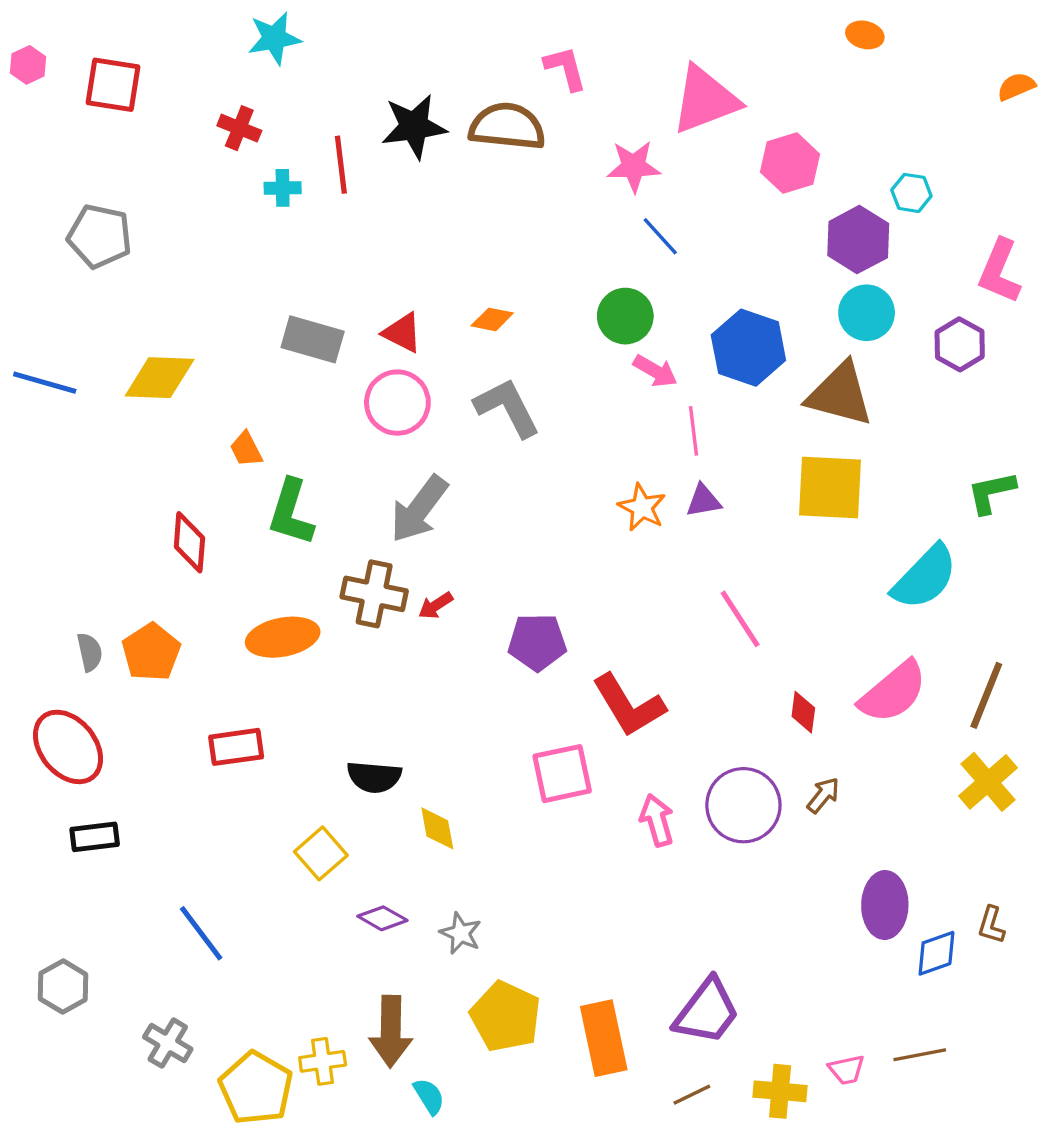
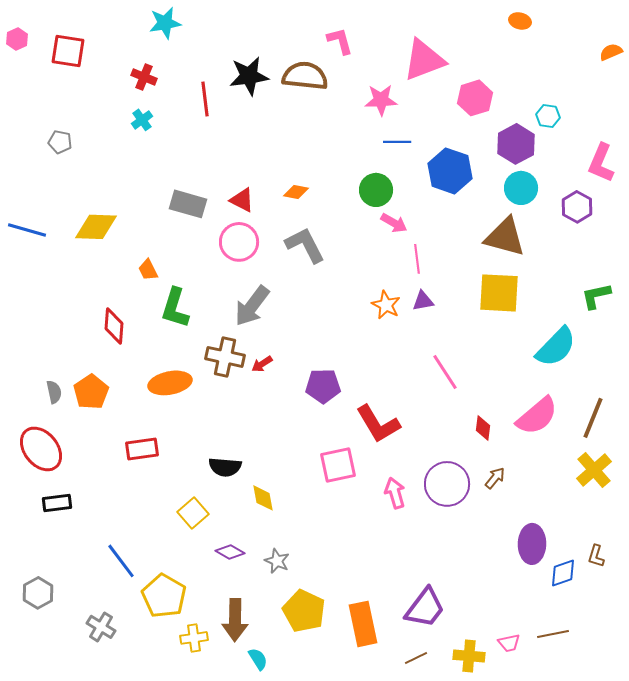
cyan cross: (283, 188) -> (142, 120), moved, turned -35
gray pentagon: (100, 236) -> (60, 142), size x0.6
blue line: (660, 236) -> (397, 142), turned -48
blue hexagon: (748, 348) -> (450, 171), moved
yellow pentagon: (256, 1088) -> (164, 596), moved

